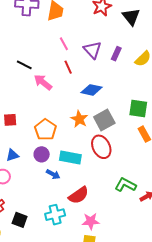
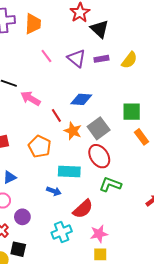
black triangle: (131, 17) -> (100, 29), moved
purple rectangle: (116, 54) -> (101, 59), turned 64
red line: (68, 67) -> (56, 115), moved
purple circle: (42, 154) -> (22, 217), moved
green L-shape: (125, 185) -> (110, 184), moved
black square: (20, 220) -> (18, 249), moved

